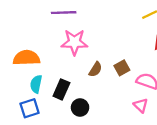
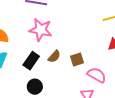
black rectangle: (61, 89) -> (31, 61), moved

